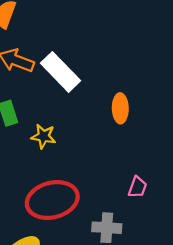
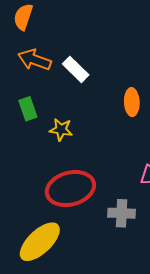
white rectangle: (60, 72) -> (76, 69), size x0.7

